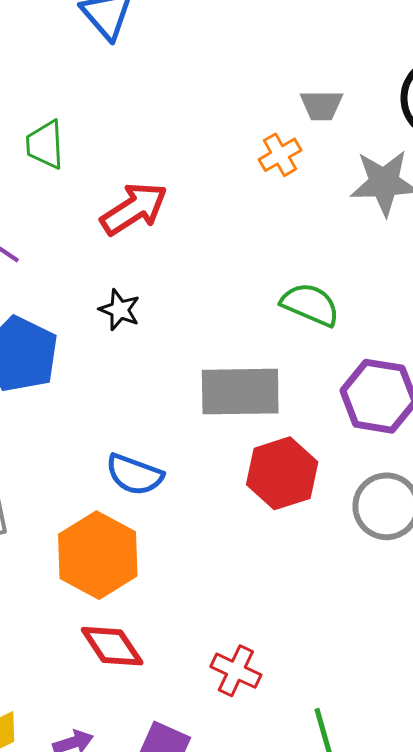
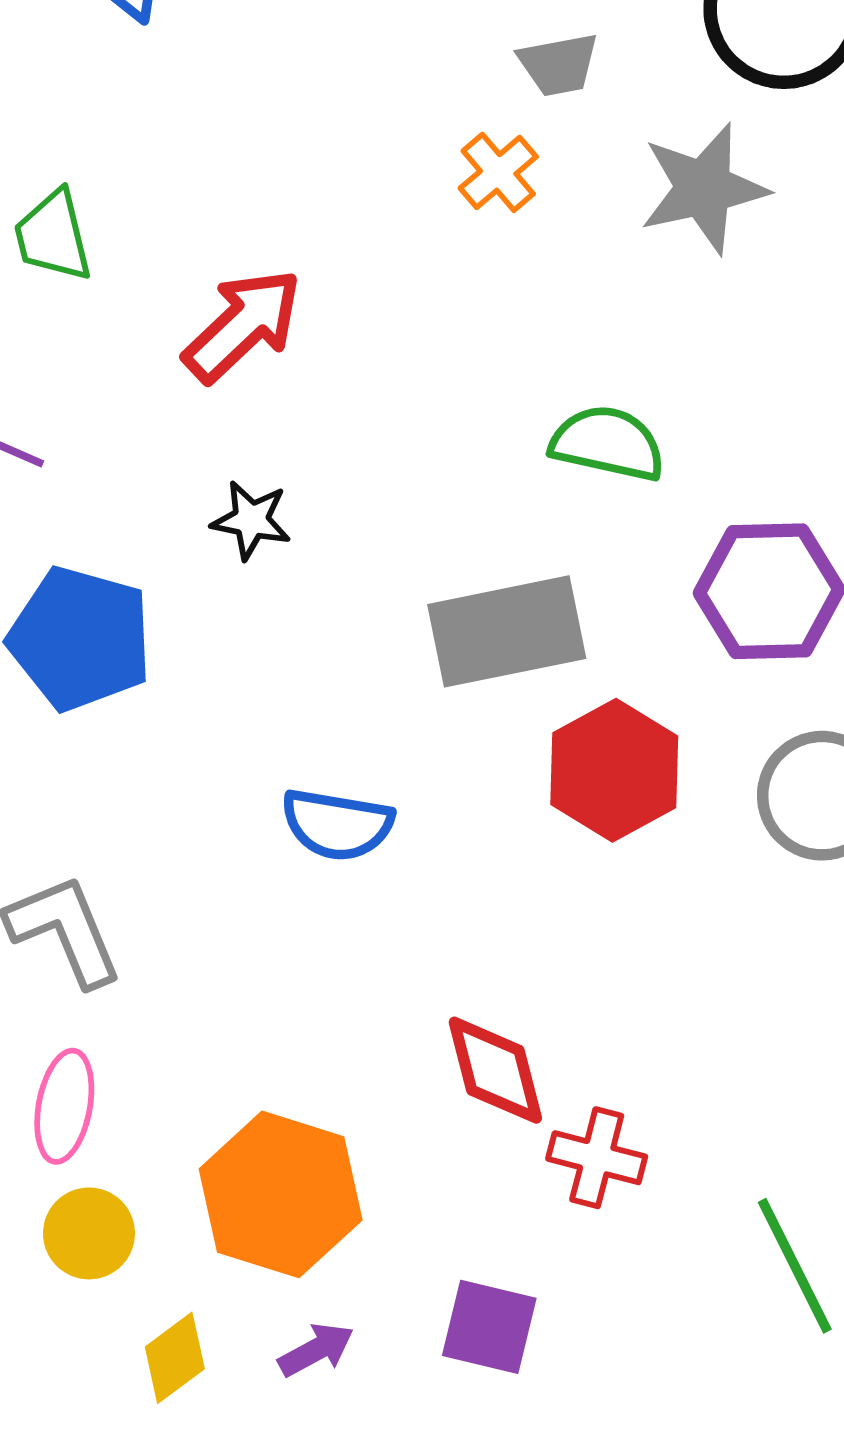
orange hexagon: (98, 555) -> (281, 1194), moved
red diamond: (112, 646) -> (495, 1070), moved, turned 30

